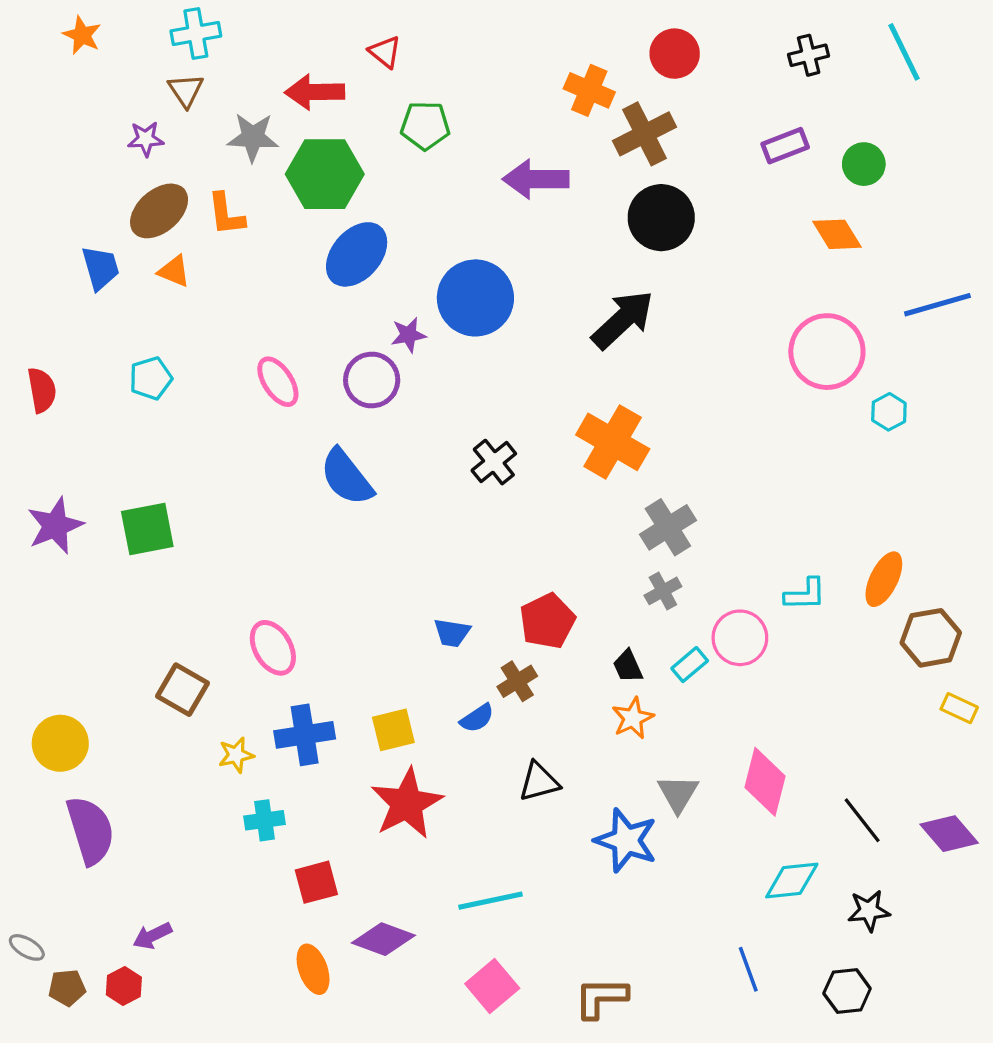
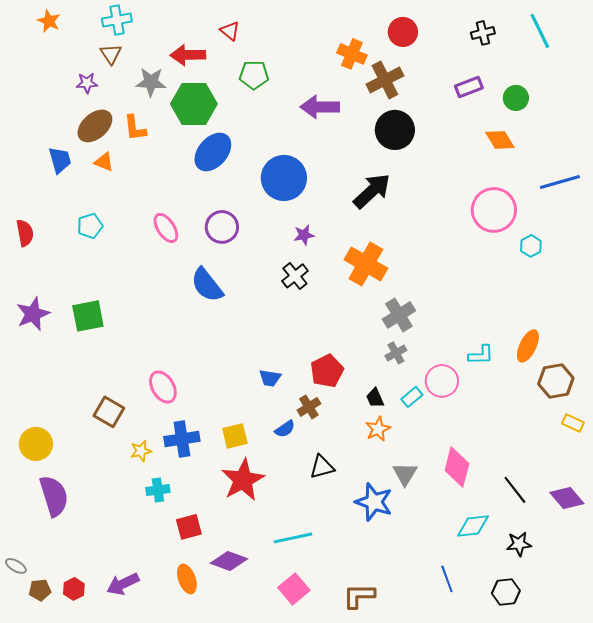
purple star: (408, 335) -> (304, 235), moved
purple arrow: (152, 936) -> (123, 584), moved, size x1.4

